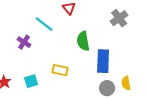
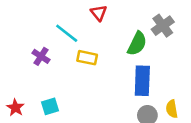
green semicircle: (83, 41) -> (137, 44), moved, turned -144
yellow rectangle: (60, 70) -> (87, 58), moved

